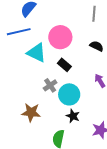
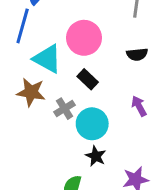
blue line: (19, 32) -> (23, 26), turned -65
black semicircle: (97, 46) -> (137, 54), turned 144
brown star: (31, 112) -> (31, 92), moved

